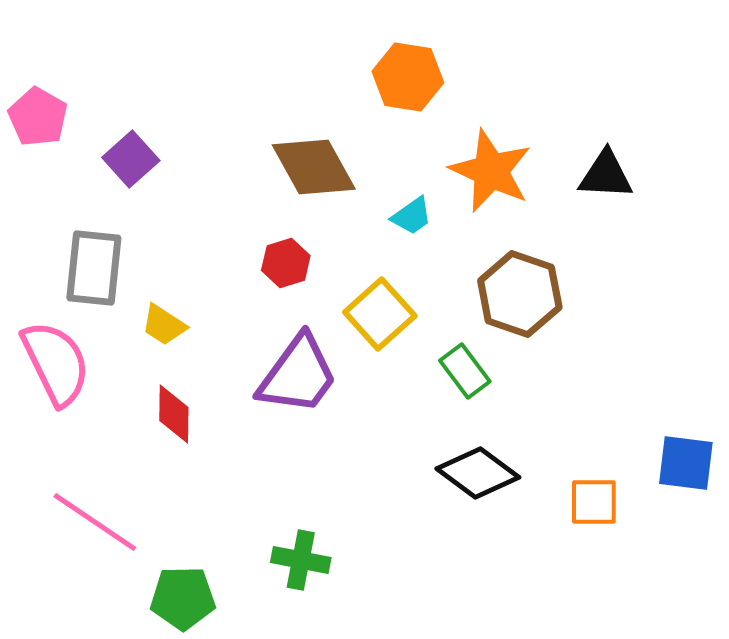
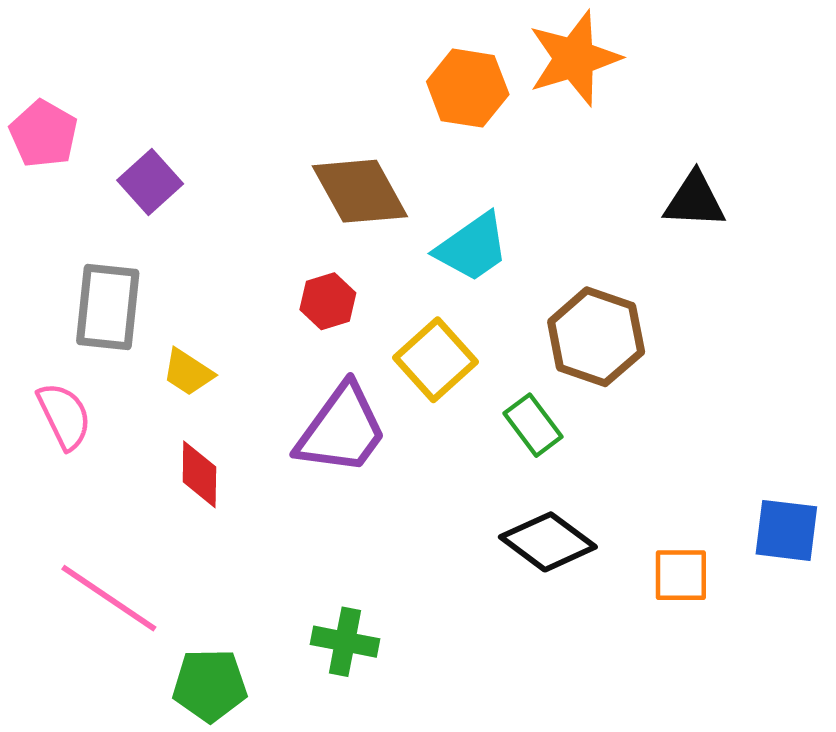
orange star: (491, 171) -> (574, 58), moved, turned 30
cyan trapezoid: (412, 216) -> (472, 247), size x1.6
pink semicircle: (56, 363) -> (64, 416), size x0.7

